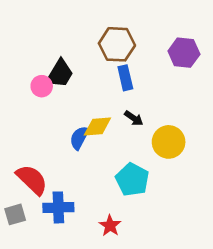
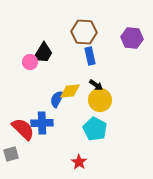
yellow circle: (169, 142) -> (100, 100), moved
blue cross: (58, 207) -> (42, 123), moved

